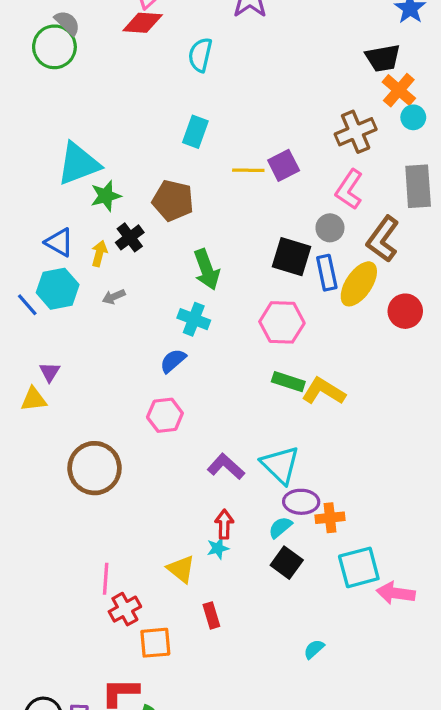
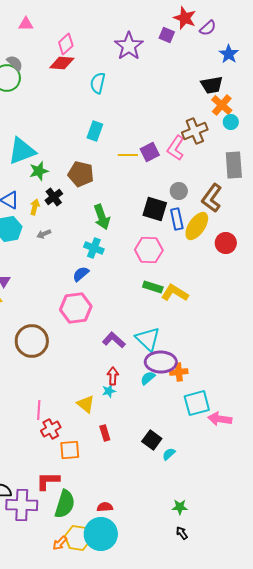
pink L-shape: (349, 189) -> (176, 148), moved
pink hexagon: (165, 415) -> (76, 308), size x1.4
purple ellipse: (301, 502) -> (161, 362), size x1.4
black square: (287, 563) -> (152, 440), moved

